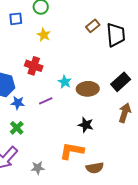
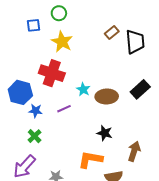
yellow star: (44, 35) -> (62, 42), size x1.5
red cross: (34, 66) -> (52, 73), size x1.4
brown arrow: (125, 113) -> (134, 151), moved

